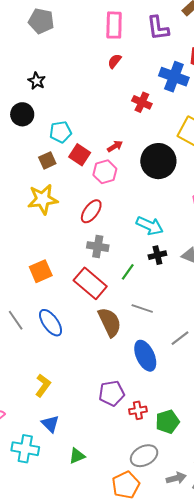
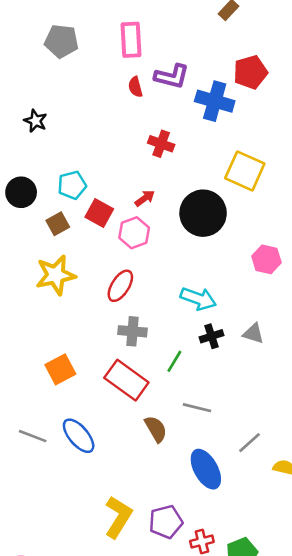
gray pentagon: (41, 21) -> (61, 41), moved
purple L-shape: (158, 28) -> (172, 76), moved, turned -64
red semicircle: (115, 61) -> (135, 87), turned -49
red cross: (142, 102) -> (161, 144), moved
black circle: (22, 114) -> (21, 192), moved
gray line: (16, 320) -> (33, 436), turned -30
brown semicircle: (110, 322) -> (156, 429), size x0.7
yellow L-shape: (43, 385) -> (118, 517), moved, size x1.4

